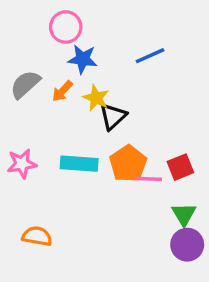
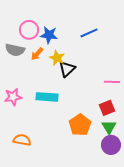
pink circle: (66, 27) -> (29, 30), moved
gray semicircle: (25, 84) -> (15, 50), turned -126
orange pentagon: (128, 164) -> (80, 125), moved
red square: (180, 167) -> (107, 108), moved
pink line: (148, 179) -> (112, 82), moved

